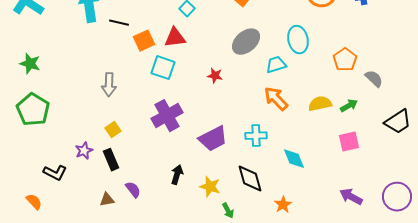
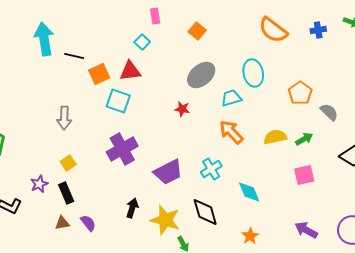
red star: (215, 76) -> (182, 109), moved
cyan cross: (256, 136) -> (211, 169), turned -30
yellow star: (210, 187) -> (165, 220), size x1.4
brown triangle: (107, 200) -> (62, 223), moved
orange star: (283, 205) -> (250, 236), moved

